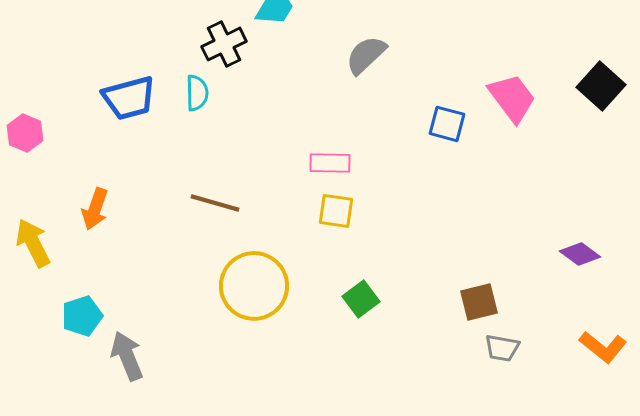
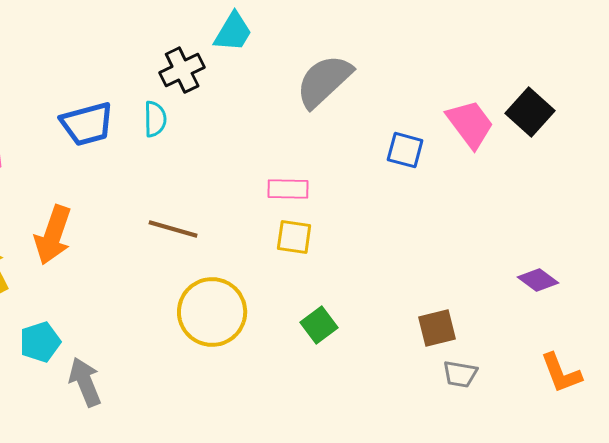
gray semicircle: (366, 55) -> (324, 81), size x1.4
black square: (601, 86) -> (530, 112), moved
orange arrow: (95, 209) -> (53, 235), size x1.4
orange L-shape: (603, 347) -> (561, 373), turned 30

